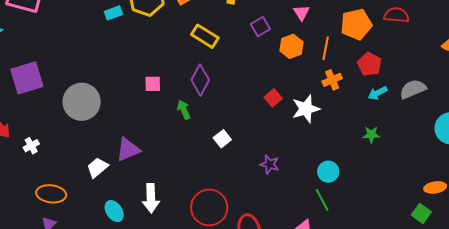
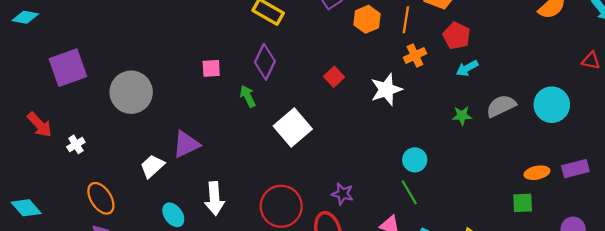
gray semicircle: (413, 89) -> (501, 106), moved
red square: (273, 98) -> (334, 77), moved
white square: (222, 139) -> (293, 128), size x1.8
purple star: (270, 164) -> (343, 194), moved
orange ellipse: (51, 194) -> (101, 198), turned 52
green square: (421, 213) -> (523, 203), turned -36

